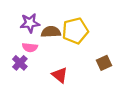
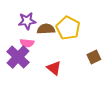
yellow pentagon: (75, 31) -> (68, 28), turned -30
purple cross: (20, 63) -> (18, 57), size x1.6

